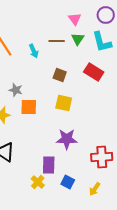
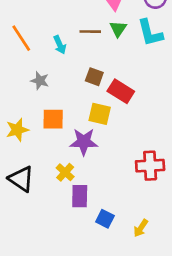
red rectangle: (94, 72) -> (121, 91), moved
gray star: (16, 90) -> (40, 81), moved
purple star: (67, 139) -> (84, 142), moved
red cross: (102, 157) -> (150, 166), moved
yellow cross: (38, 182) -> (65, 172), moved

